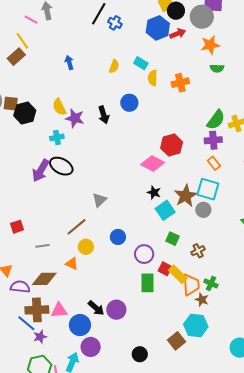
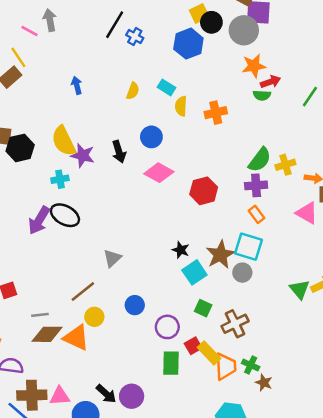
red arrow: (178, 34) -> (271, 82), moved
yellow semicircle: (59, 107) -> (64, 141), size x1.4
pink diamond: (153, 163) -> (159, 173), moved
brown cross: (198, 251) -> (235, 324), size x1.5
orange triangle: (72, 264) -> (76, 338), size x1.6
red square: (165, 269) -> (193, 346), turned 32
brown diamond: (44, 279) -> (47, 334), moved
brown star: (202, 300) -> (264, 383), moved

